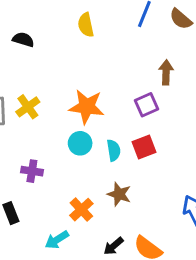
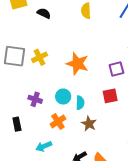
cyan circle: (80, 143) -> (63, 97), moved
cyan semicircle: (114, 150) -> (80, 103), moved
orange cross: (81, 210) -> (58, 121), moved

